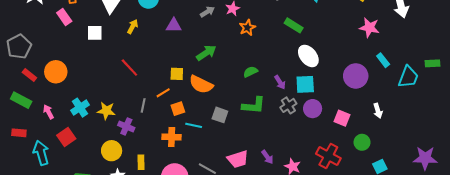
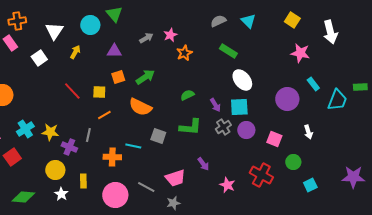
white square: (95, 33) -> (39, 58), turned -35
yellow square: (177, 74) -> (99, 92), moved
gray line: (143, 105) -> (88, 135), moved
orange square: (178, 109) -> (118, 77), moved
purple arrow: (267, 157) -> (203, 164), moved

